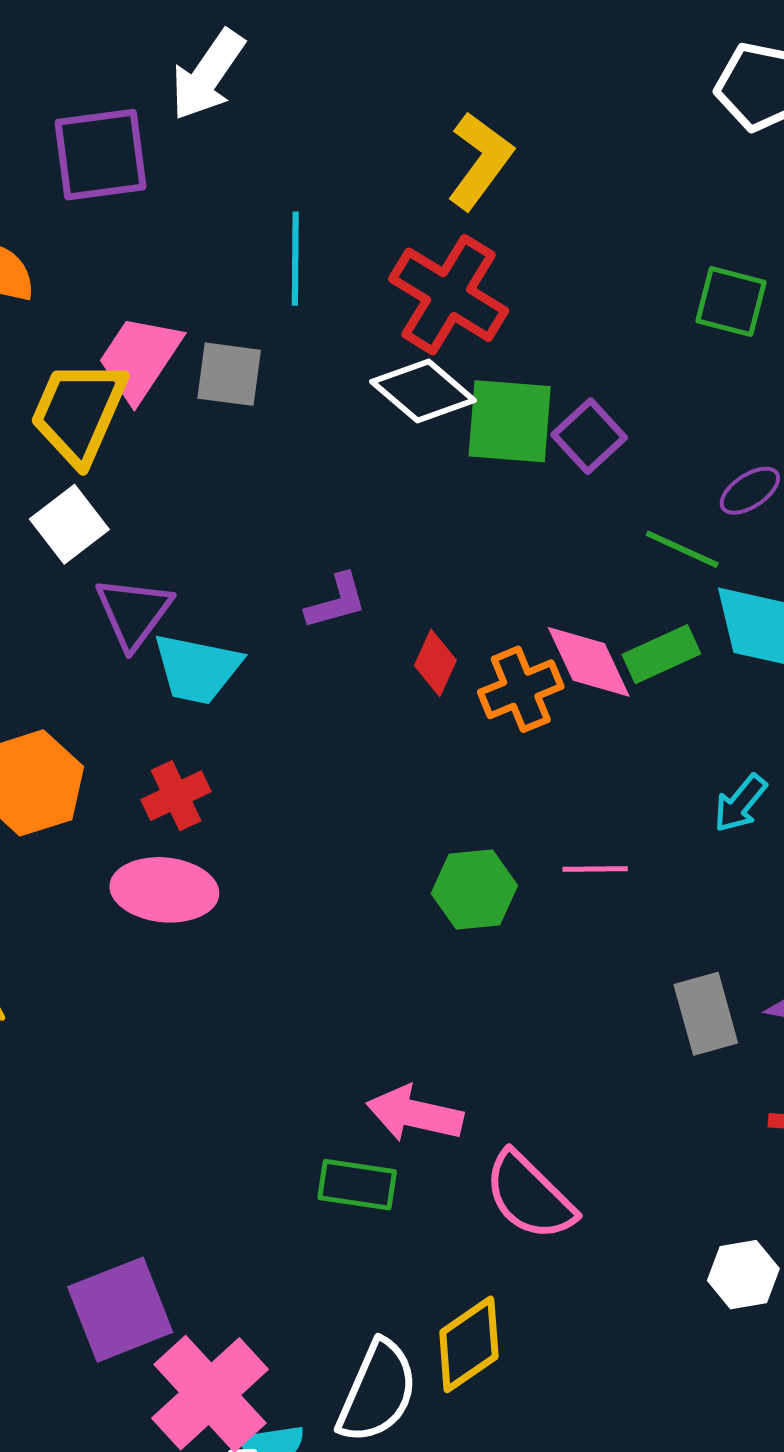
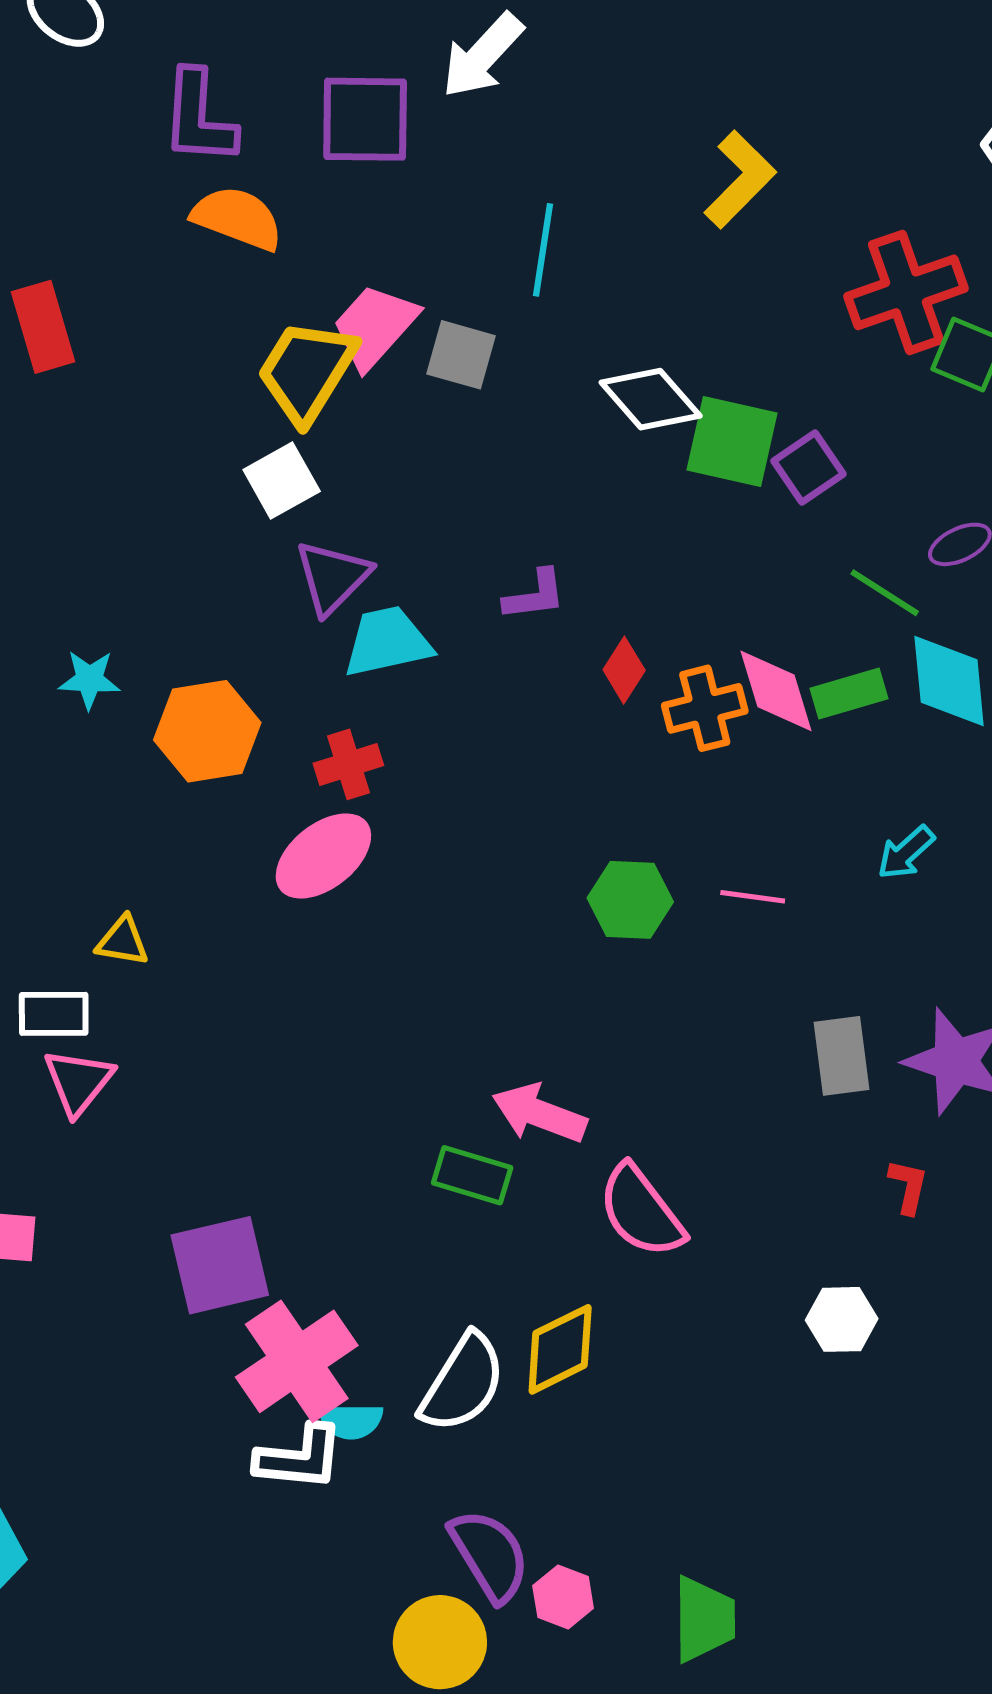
red cross: (449, 295) -> (906, 292), moved, turned 31
cyan trapezoid: (197, 669) -> (387, 642), turned 148
pink ellipse: (164, 890) -> (323, 856), turned -52

